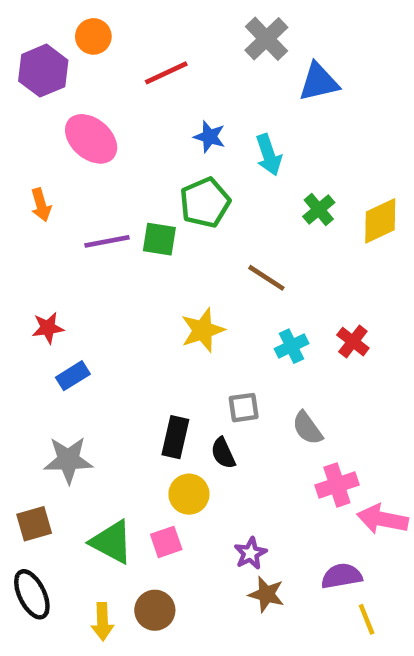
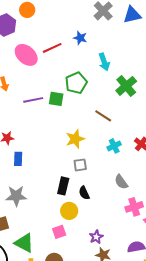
red line: (166, 73) -> (52, 48), moved
blue triangle: (319, 82) -> (132, 15), moved
blue star: (209, 137) -> (80, 38), moved
green cross: (319, 209) -> (126, 86), size x1.5
blue rectangle: (73, 376) -> (18, 159), turned -56
gray square: (244, 408) -> (80, 165), moved
green triangle: (112, 542) -> (24, 243), moved

